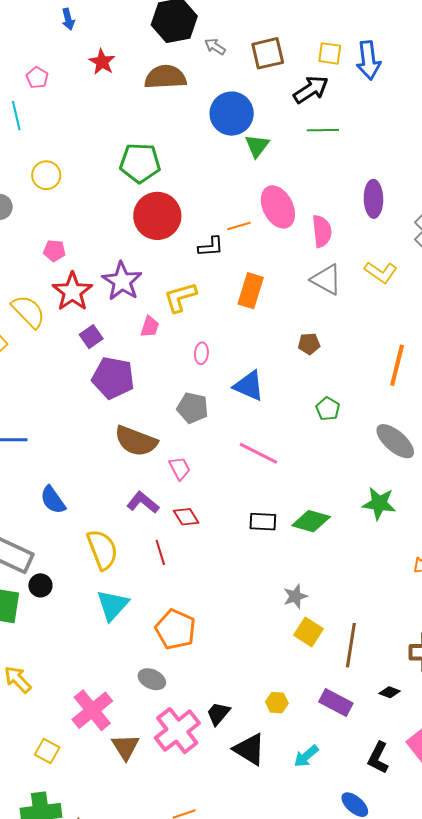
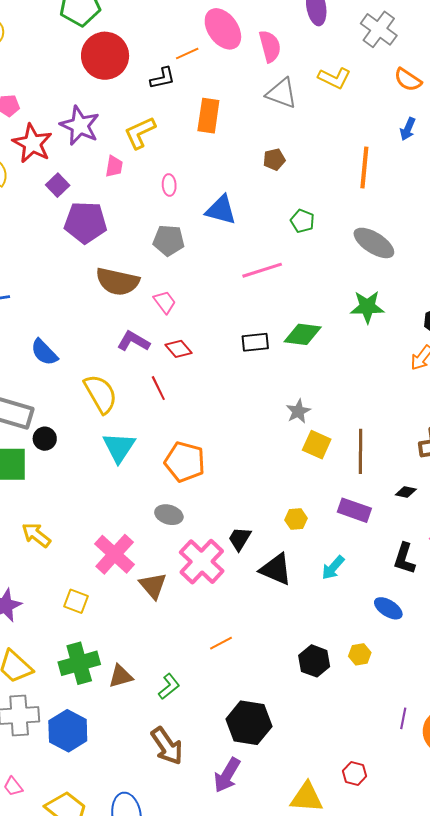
pink line: (258, 453) -> (262, 270), moved, turned -36

